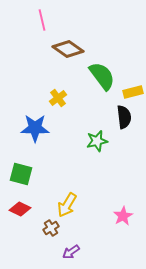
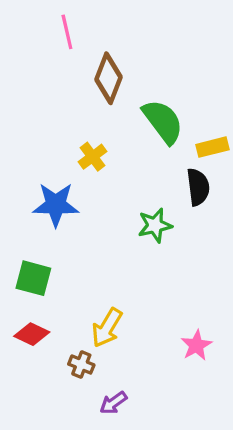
brown diamond: (68, 49) -> (109, 78), turned 76
brown cross: (51, 228) -> (81, 364), turned -35

